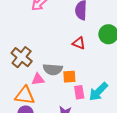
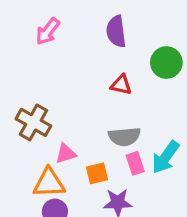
gray semicircle: (53, 69) -> (124, 137), moved
orange square: (69, 77) -> (97, 173), moved

